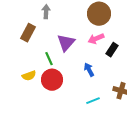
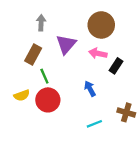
brown rectangle: (28, 33) -> (33, 55), moved
pink arrow: (96, 39) -> (98, 53), turned 35
purple triangle: (66, 43) -> (66, 44), moved

